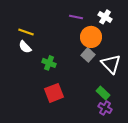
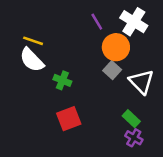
purple line: (76, 17) -> (97, 22), turned 48
white cross: (105, 17) -> (134, 22), size x1.5
white semicircle: (25, 47) -> (32, 60), size x1.5

